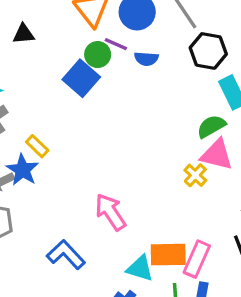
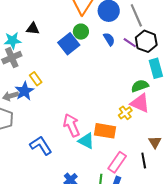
black triangle: (23, 34) -> (33, 29), moved
purple line: (116, 44) -> (130, 43), moved
blue semicircle: (146, 59) -> (109, 39), turned -136
orange rectangle: (168, 255) -> (105, 131), moved
cyan triangle: (140, 268) -> (86, 141), moved

